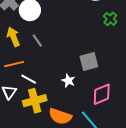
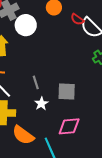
gray line: (37, 40) -> (36, 82), moved

